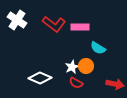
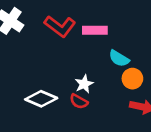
orange circle: (86, 66) -> (132, 79), moved
red semicircle: (76, 83) -> (79, 101), moved

